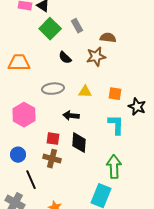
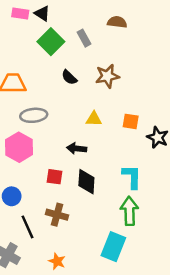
brown semicircle: (108, 38) -> (117, 22), moved
gray ellipse: (53, 89) -> (34, 115), moved
cyan L-shape: (116, 125) -> (132, 177), moved
brown cross: (52, 159) -> (57, 215), moved

